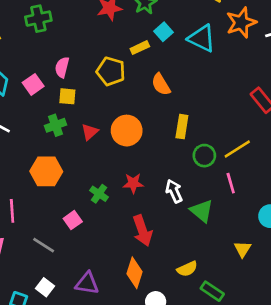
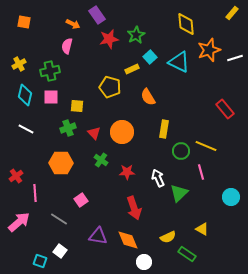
green cross: (38, 19) -> (50, 71), moved
pink semicircle: (62, 67) -> (67, 46), moved
pink square: (33, 84) -> (51, 97), turned 35
red triangle: (90, 132) -> (94, 133), turned -32
yellow line: (237, 149) -> (206, 146), turned 55
green cross: (99, 194) -> (101, 160), moved
green triangle: (202, 211) -> (179, 193), turned 36
yellow triangle: (243, 249) -> (202, 229), moved, turned -32
orange diamond: (135, 273) -> (128, 240), turned -40
purple triangle: (87, 283) -> (98, 236), moved

